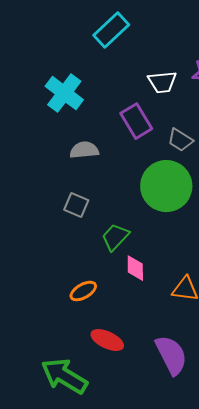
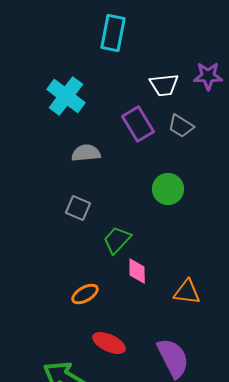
cyan rectangle: (111, 30) -> (113, 33), turned -36
gray trapezoid: (180, 140) -> (181, 126), moved
green circle: (166, 186) -> (168, 189), size x0.6

